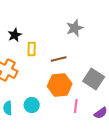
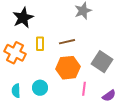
black star: (15, 35) -> (23, 18), size x1.5
yellow rectangle: (32, 49) -> (40, 44), moved

